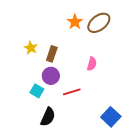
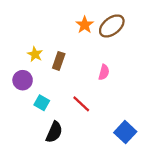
purple circle: (51, 76) -> (23, 80), moved
red line: (72, 92) -> (81, 104), turned 60

